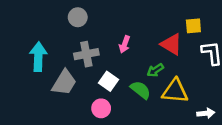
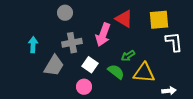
yellow square: (193, 26) -> (159, 20), size x1.5
pink arrow: (125, 44) -> (103, 35), size x1.6
red triangle: (171, 44) -> (124, 19), moved
cyan arrow: (38, 57) -> (33, 45), size x0.7

